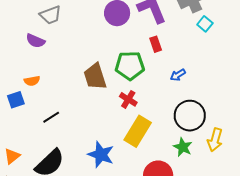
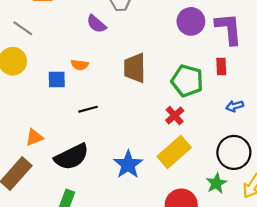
brown trapezoid: (95, 76) -> (135, 68), moved

